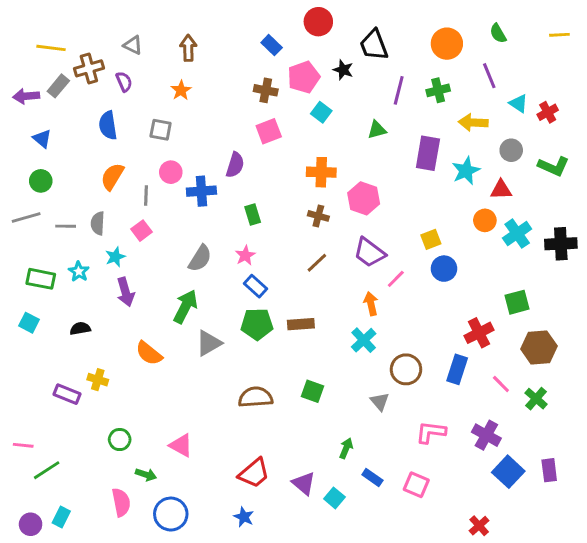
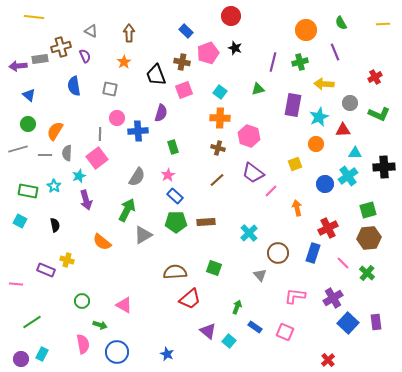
red circle: (318, 22) -> (231, 16), moved
black trapezoid: (374, 45) -> (156, 75), moved
yellow line: (51, 48) -> (34, 17), moved
gray rectangle: (58, 86) -> (40, 59), turned 42
cyan triangle: (518, 103) -> (355, 153), moved, turned -32
cyan square: (321, 112) -> (220, 92), moved
orange semicircle: (112, 177) -> (55, 131), moved
orange circle: (485, 220) -> (316, 144), moved
pink square: (142, 231) -> (97, 158), size x1.5
cyan cross: (517, 234) -> (348, 176), moved
blue circle: (444, 269) -> (325, 184), moved
green square: (517, 302) -> (368, 210), moved
orange arrow: (371, 304) -> (297, 208), moved
black semicircle: (80, 328) -> (55, 225), turned 88
purple cross: (486, 435) -> (333, 298), turned 30
pink line: (23, 445) -> (16, 284), moved
red trapezoid: (254, 473) -> (190, 299), moved

